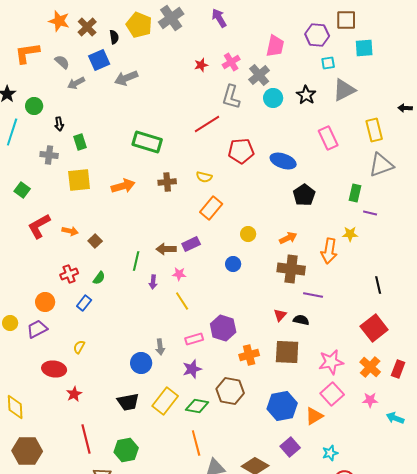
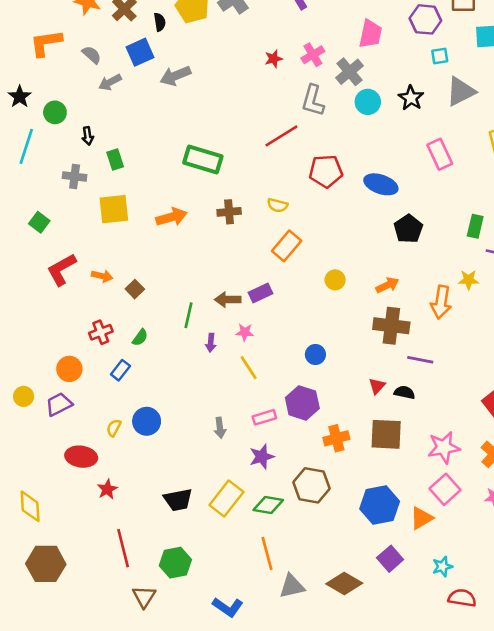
blue circle: (233, 264) -> (315, 355), moved
blue circle: (141, 363) -> (147, 421), moved

